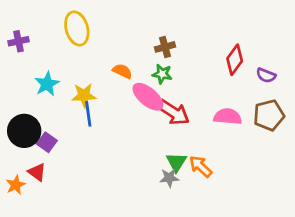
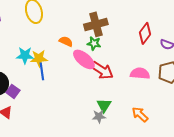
brown cross: (165, 47) -> (96, 24), size x1.6
cyan star: (47, 84) -> (25, 55), moved, turned 30
orange arrow: (201, 166) -> (140, 114), moved

